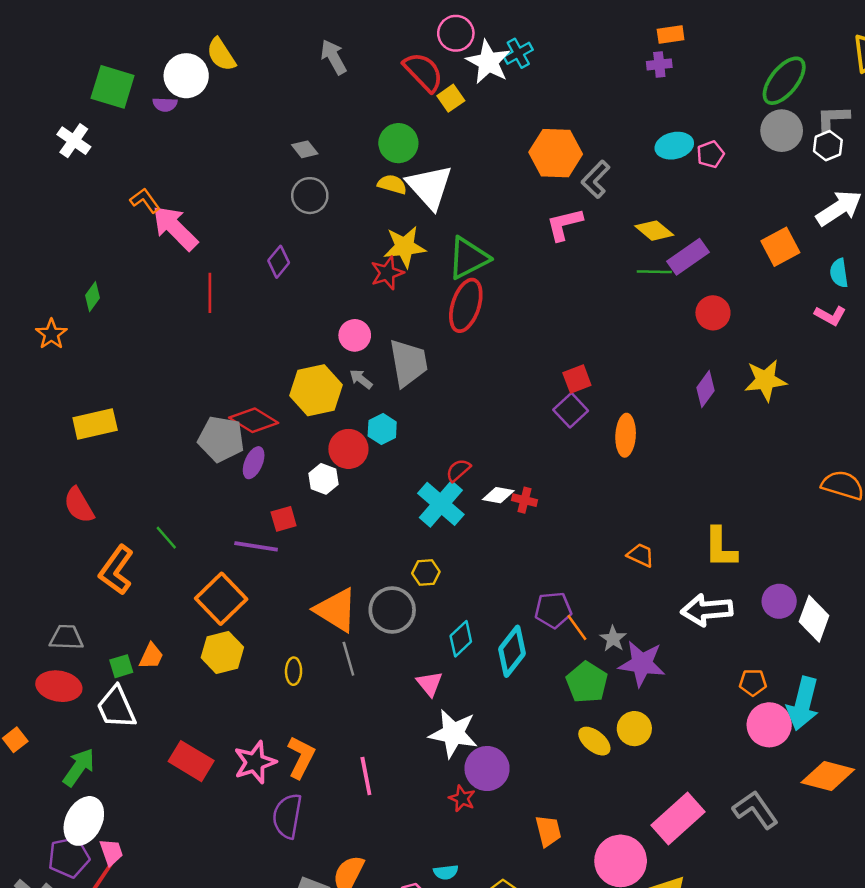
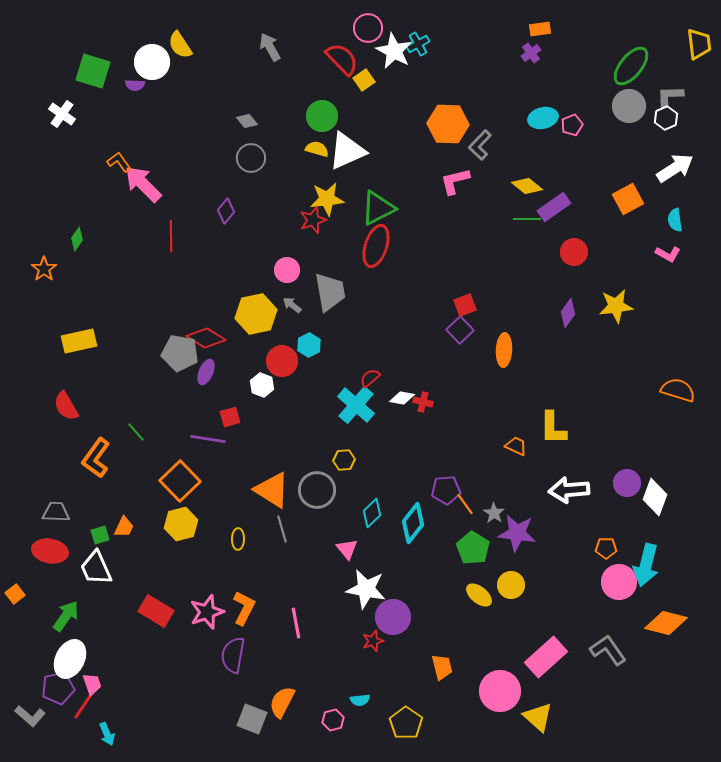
purple cross: (659, 64) -> (531, 53), turned -30
white triangle: (430, 187) -> (347, 151), turned 48
yellow L-shape: (720, 548) -> (553, 428), moved
red star: (462, 798) -> (373, 641), turned 30

